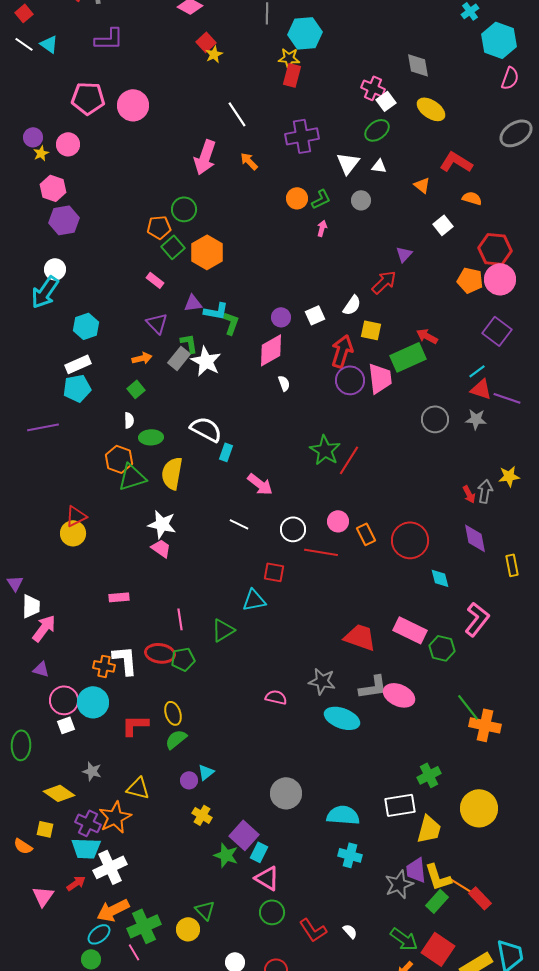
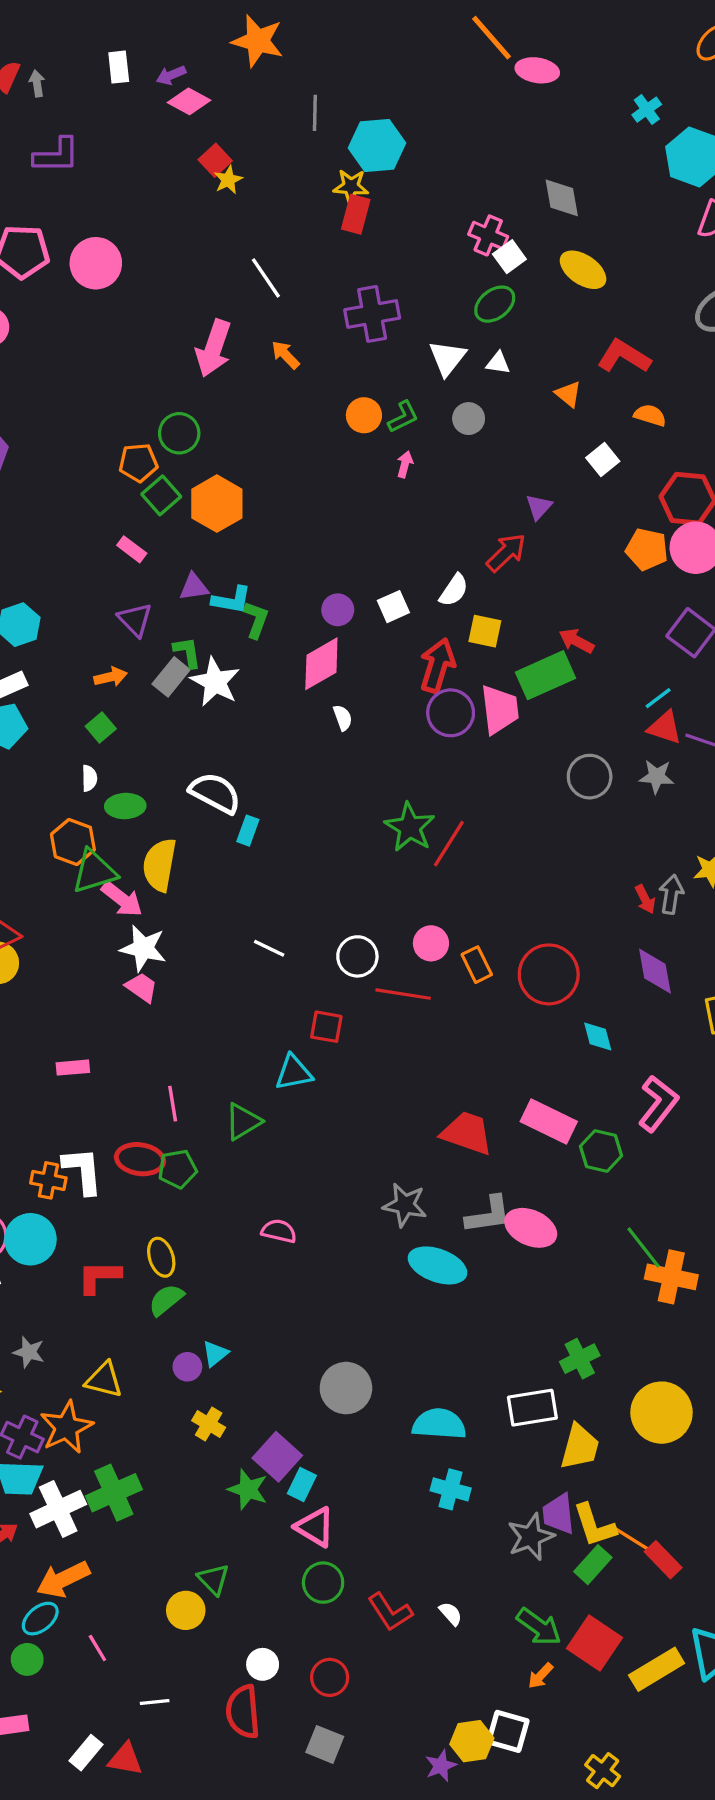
pink arrow: (260, 484) -> (122, 899), moved
pink semicircle: (276, 697) -> (279, 1231), moved
green cross: (144, 926) -> (114, 1493), moved

